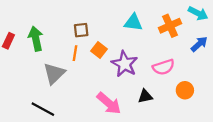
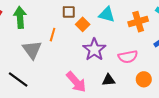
brown square: (81, 30) -> (69, 12), moved
orange square: (99, 50) -> (83, 24), moved
gray triangle: (54, 73) -> (32, 50), turned -30

